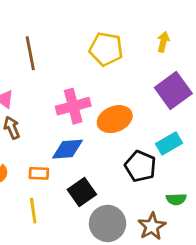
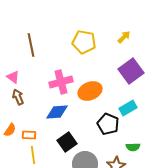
yellow arrow: (163, 42) -> (124, 37), turned 32
orange rectangle: (39, 173) -> (29, 135), moved

